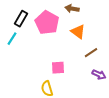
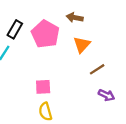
orange triangle: (78, 32) -> (82, 45), turned 35
pink square: (58, 68) -> (43, 87), moved

